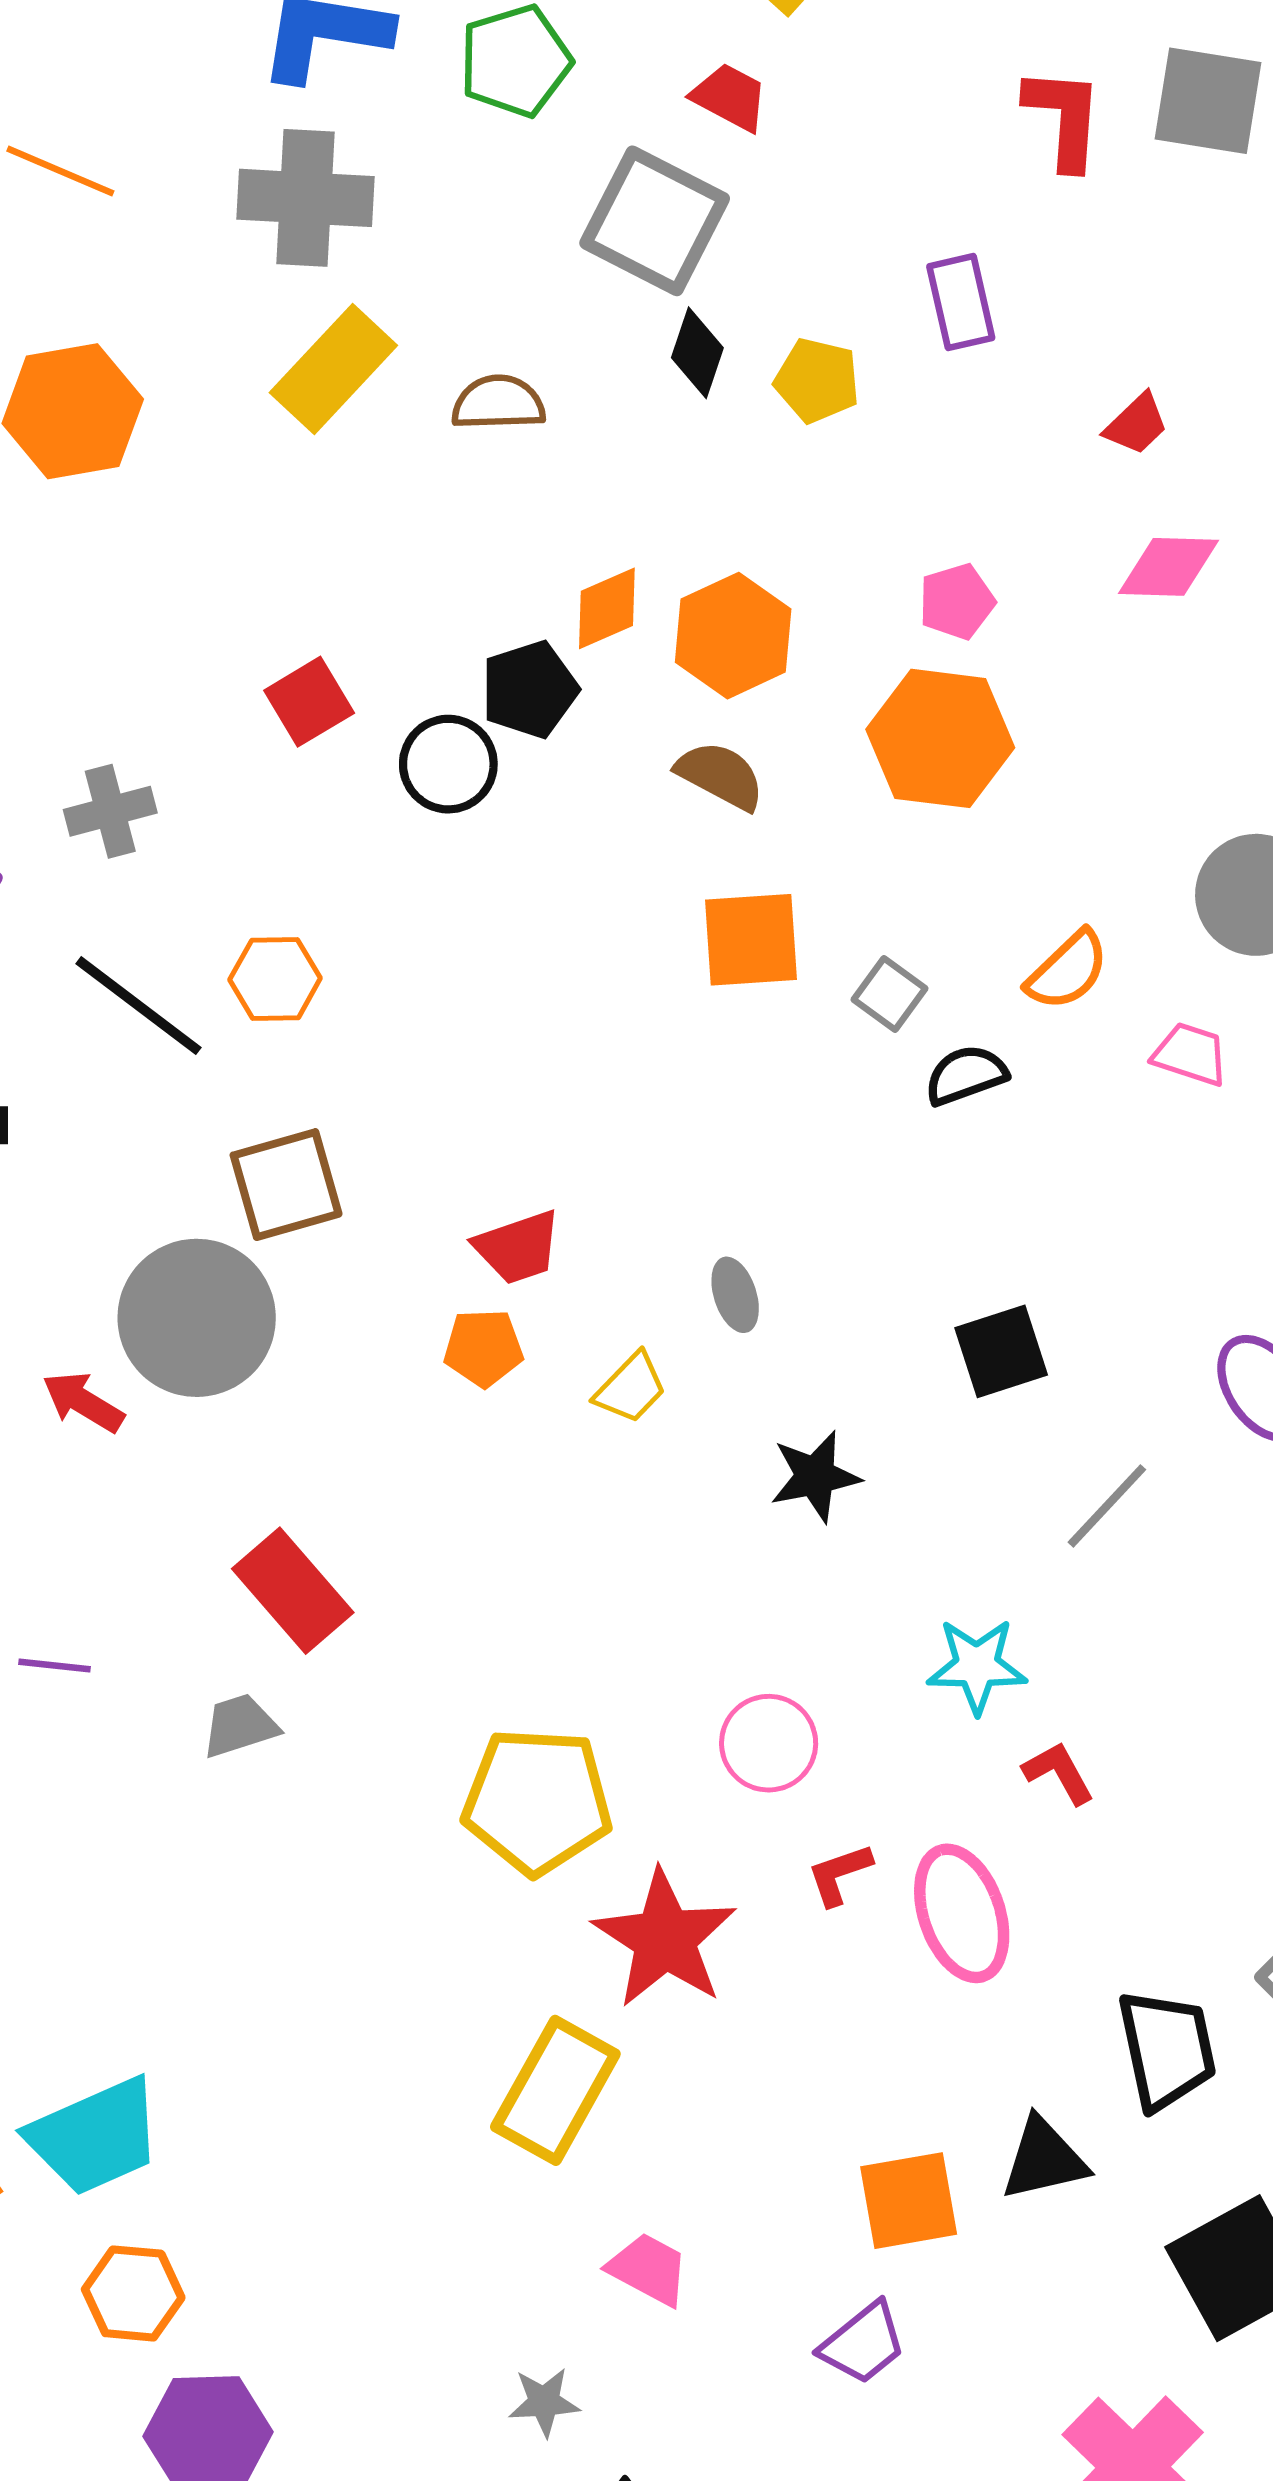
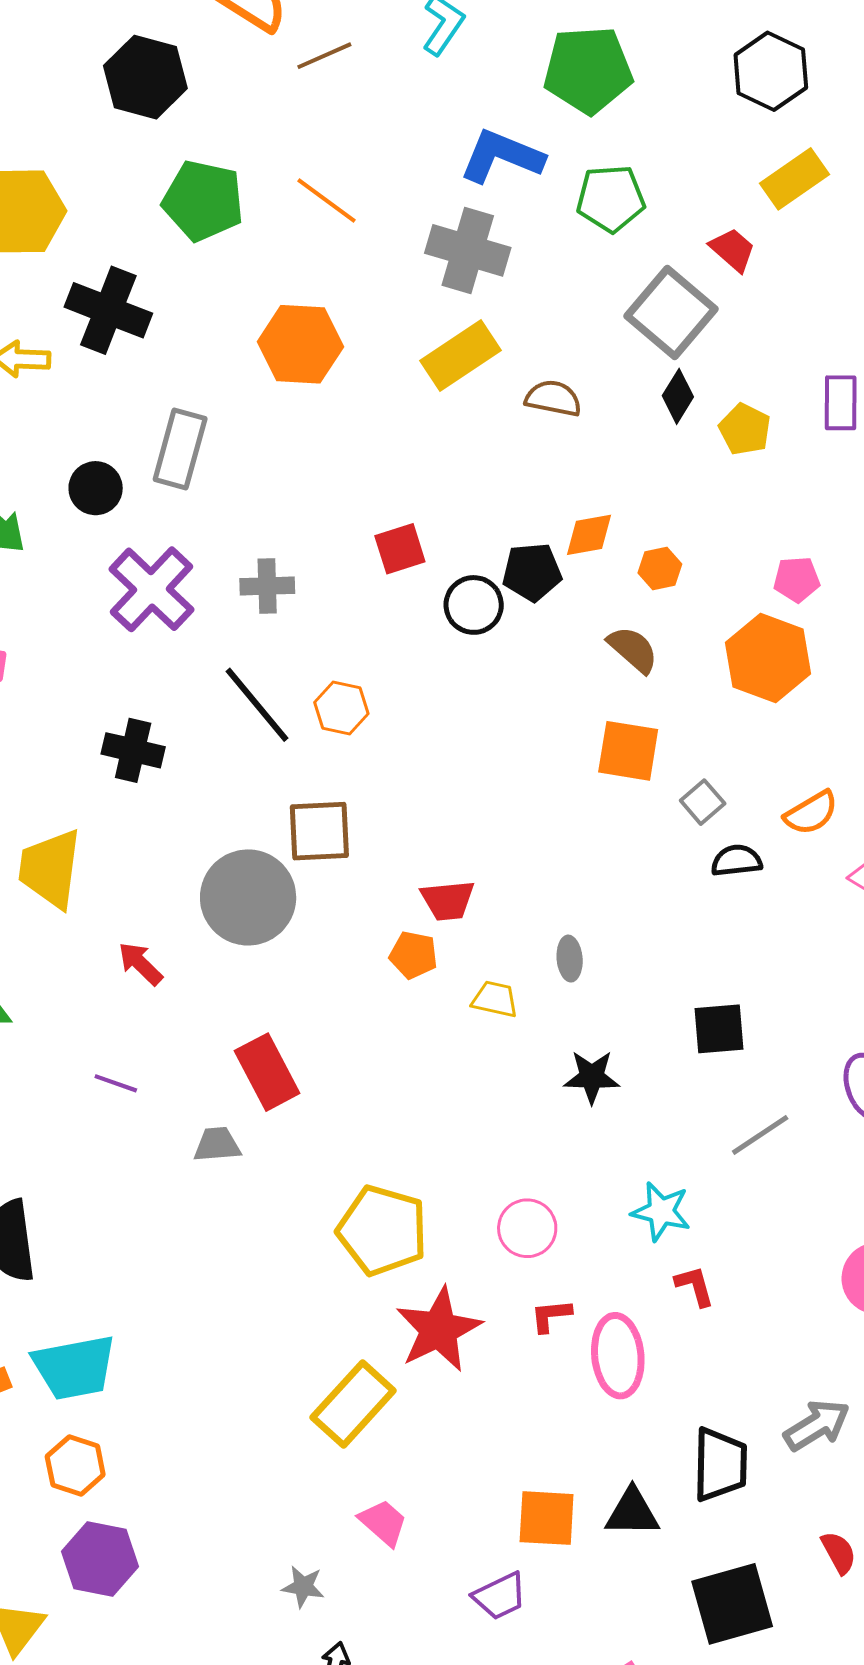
orange hexagon: (733, 636) -> (660, 568), size x0.6
yellow trapezoid: (631, 1388) -> (495, 999), turned -135
red arrow: (83, 1402) -> (140, 964), moved

